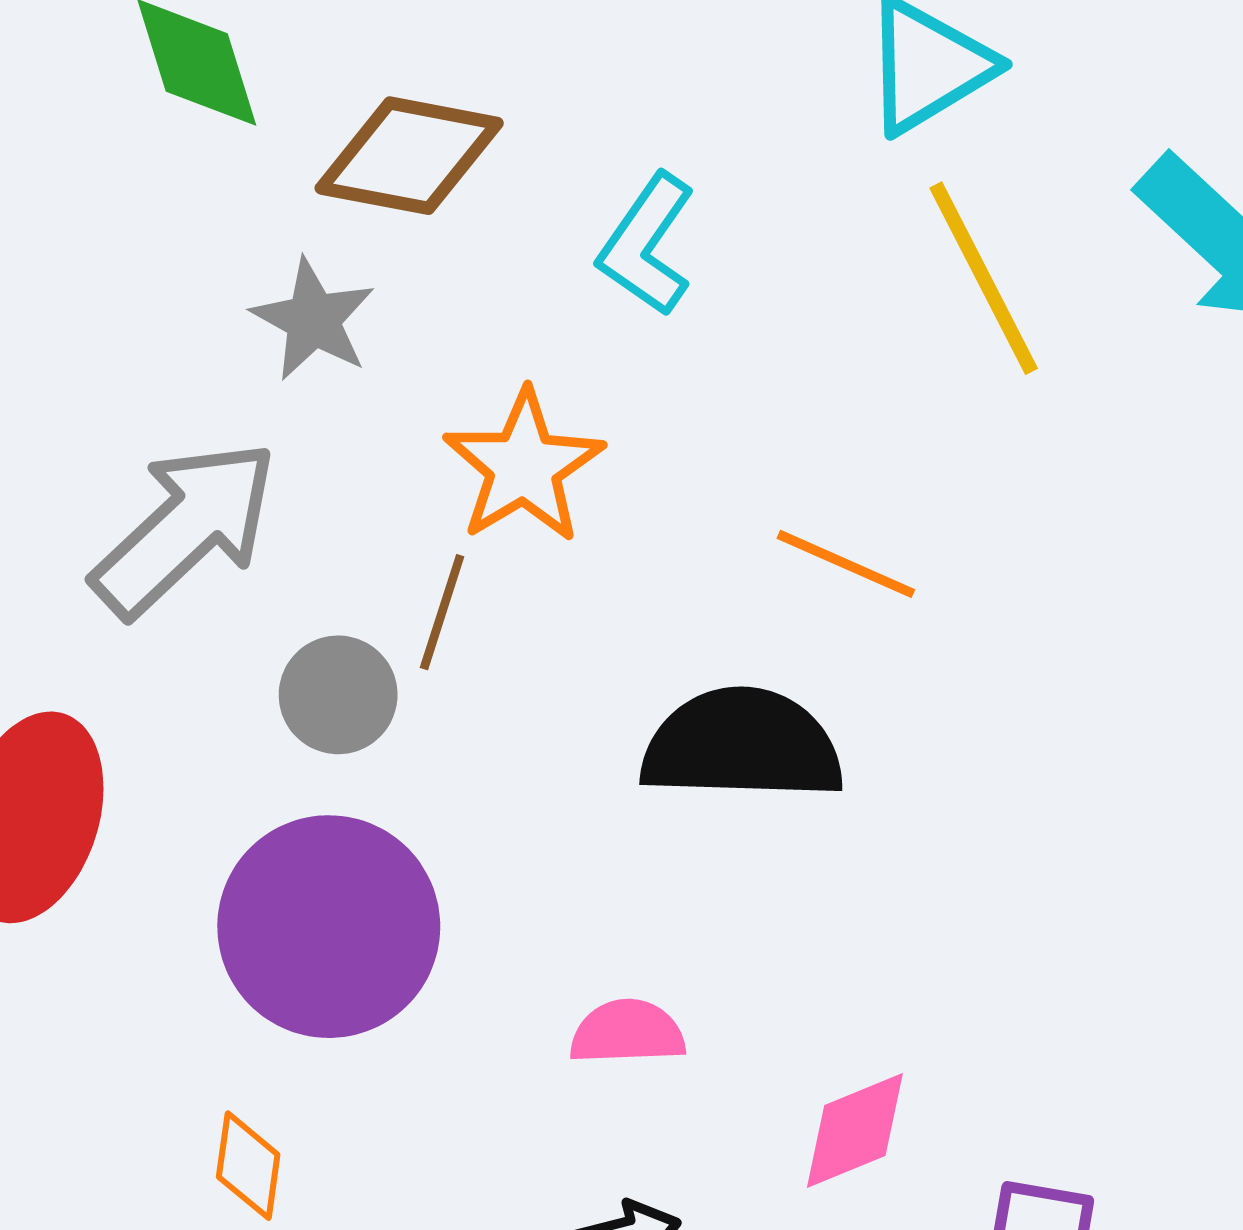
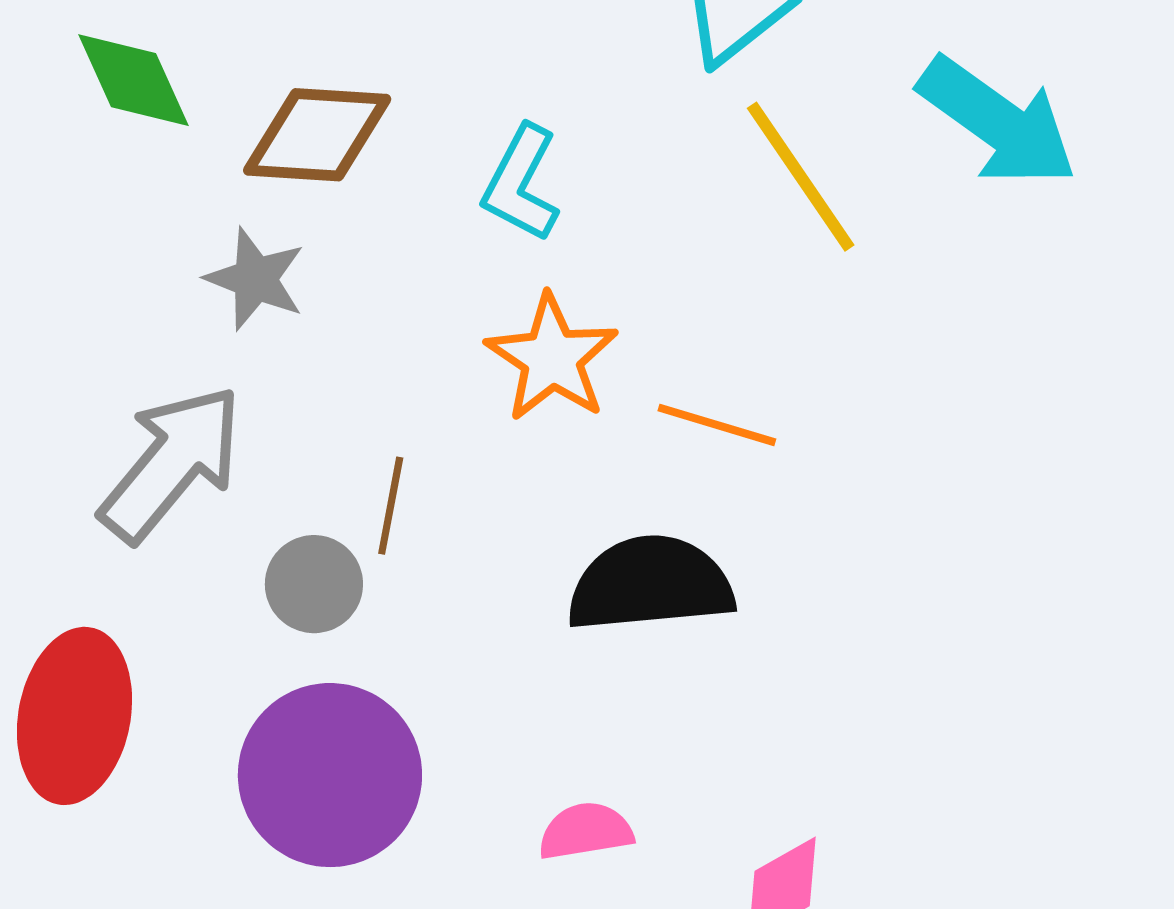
orange star: (524, 467) -> (552, 358), moved

